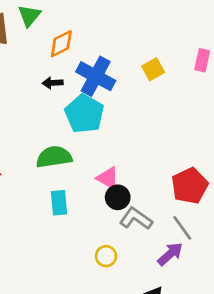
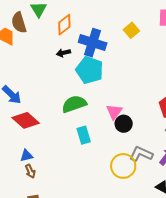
pink triangle: (108, 178) -> (114, 112), turned 48
gray L-shape: (136, 219) -> (141, 154), moved
yellow circle: (106, 256) -> (123, 166), size x1.6

